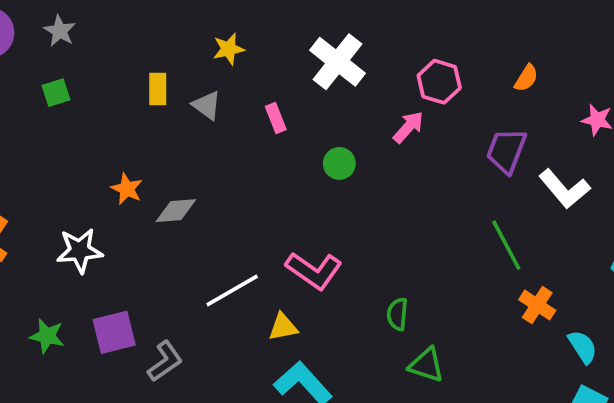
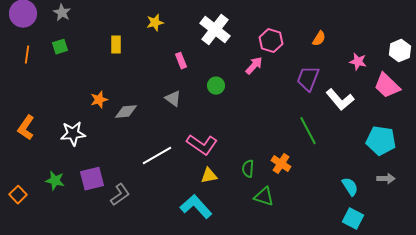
gray triangle: (207, 105) -> (173, 99), moved
orange star: (127, 189) -> (99, 100), turned 30
orange cross: (537, 305) -> (281, 164), moved
yellow triangle: (283, 327) -> (209, 176), moved

